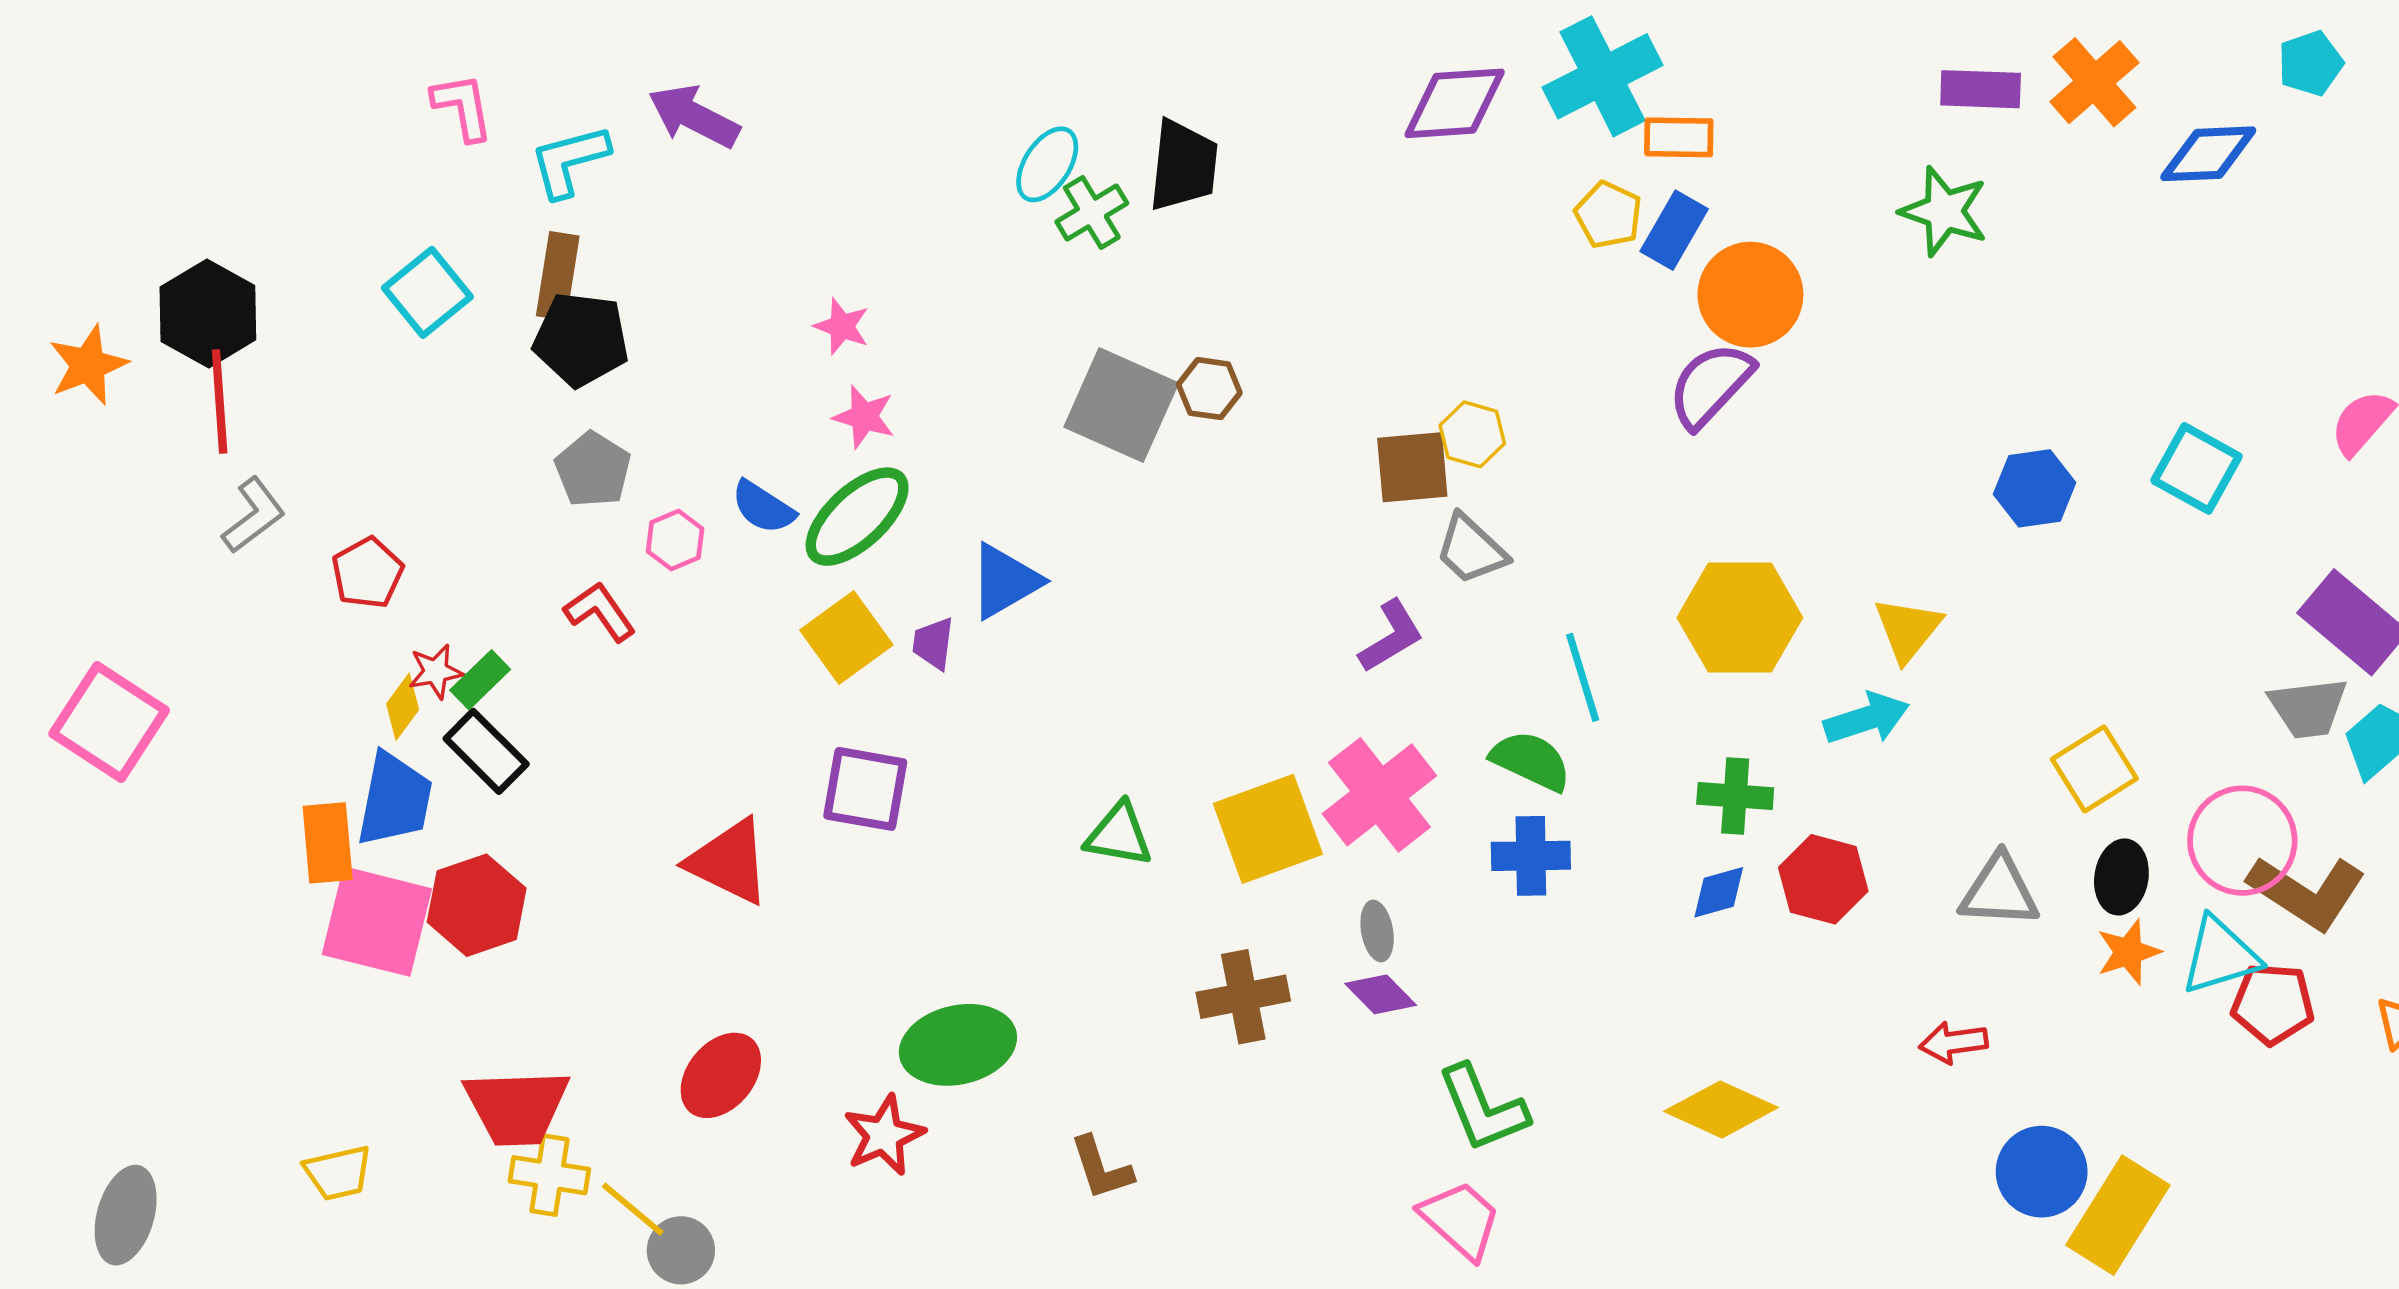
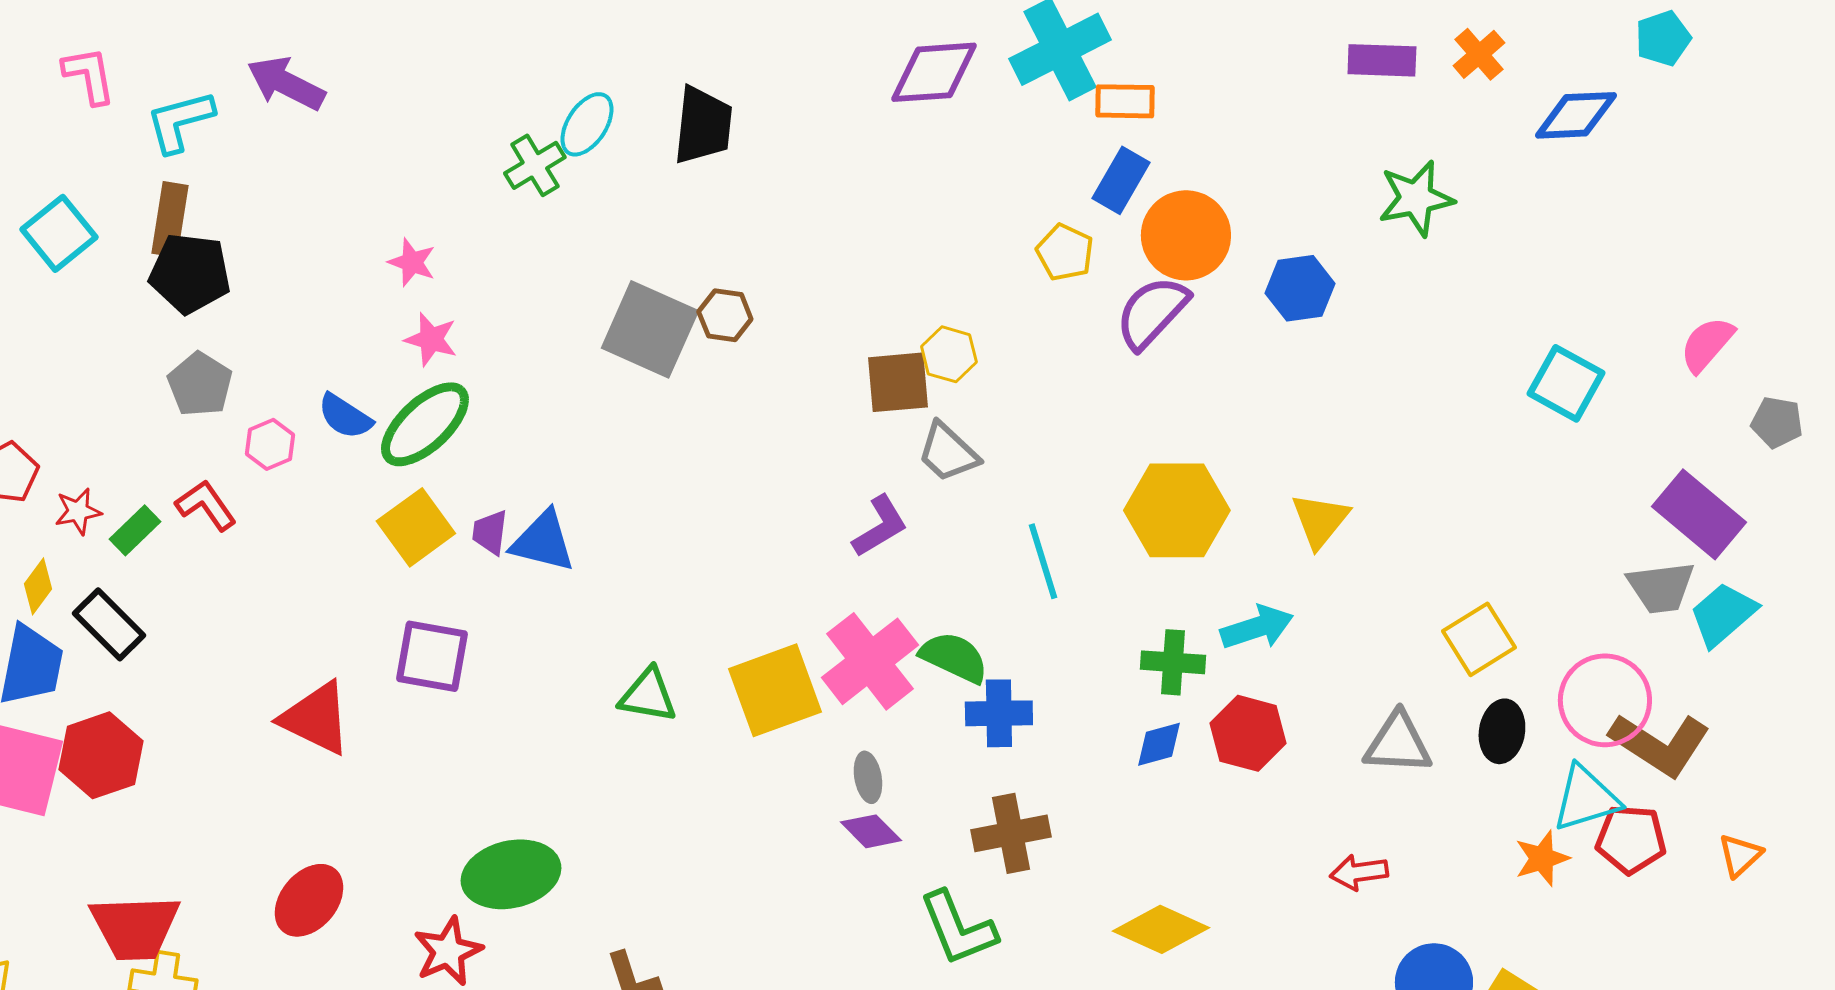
orange cross: (2094, 82) -> (1479, 54), size x0.7
green star: (1944, 211) -> (1416, 198), moved, turned -30
green cross: (1092, 212) -> (535, 165), moved
yellow pentagon: (1608, 215) -> (1065, 252), moved
blue hexagon: (2035, 488) -> (1300, 288), moved
blue triangle: (1005, 581) -> (543, 541), moved, turned 44
red star: (436, 672) -> (78, 511), moved
green rectangle: (480, 680) -> (135, 530), moved
cyan arrow: (1867, 718) -> (1257, 627), moved
green semicircle: (1531, 761) -> (954, 657), moved
orange star: (2128, 952) -> (1542, 858), moved
brown cross: (1243, 997) -> (1011, 833), moved

